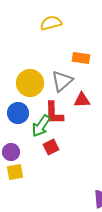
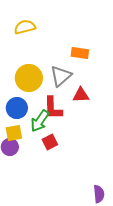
yellow semicircle: (51, 23) -> (25, 27), moved
yellow square: (15, 172) -> (14, 133), moved

